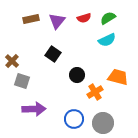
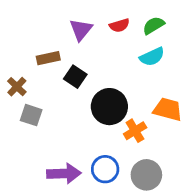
brown rectangle: (31, 19) -> (48, 58), moved
black circle: (77, 75) -> (109, 107), size x1.6
purple arrow: (34, 109) -> (64, 173), moved

